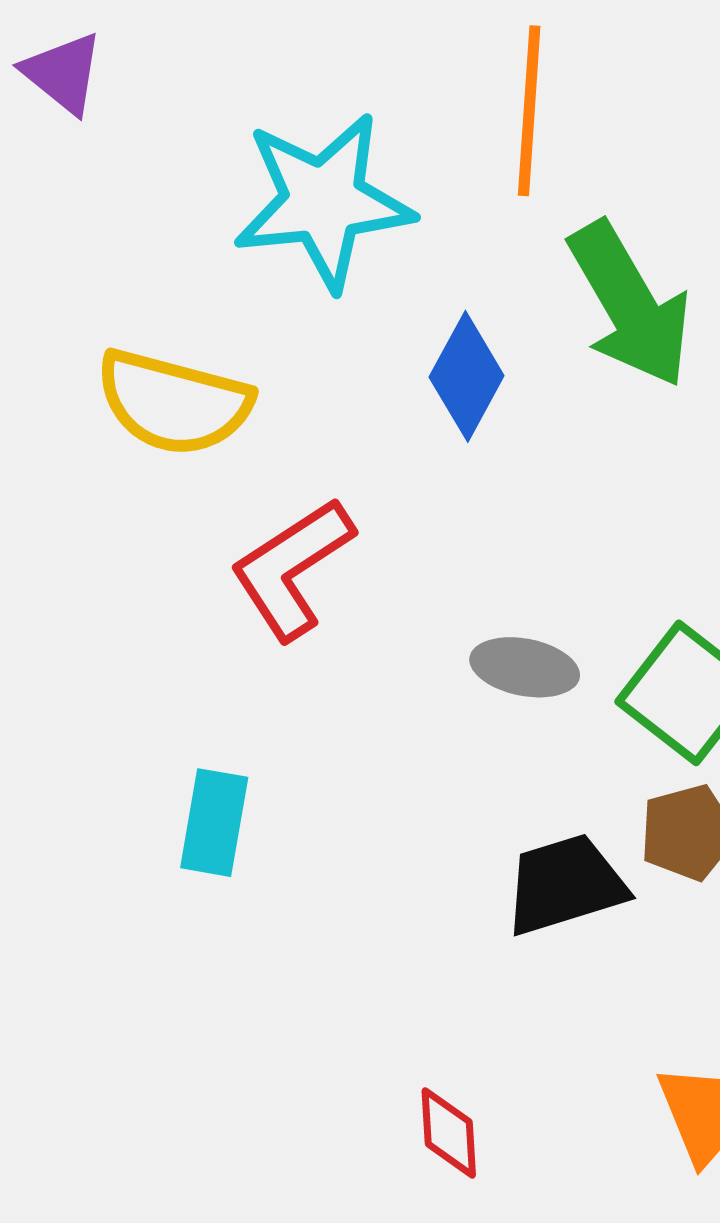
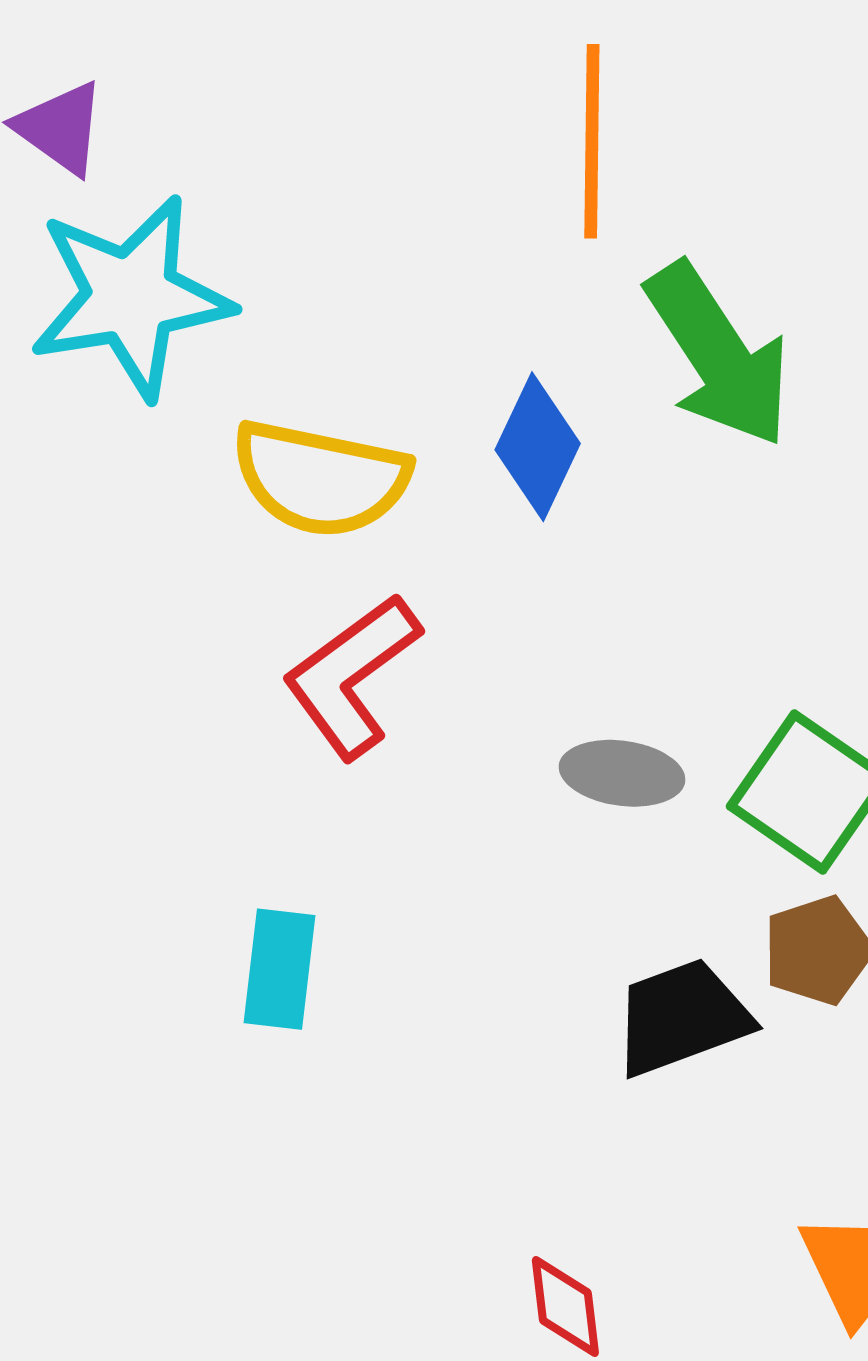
cyan star: (323, 201) -> (131, 297), moved
yellow semicircle: (174, 402) -> (320, 478), moved

